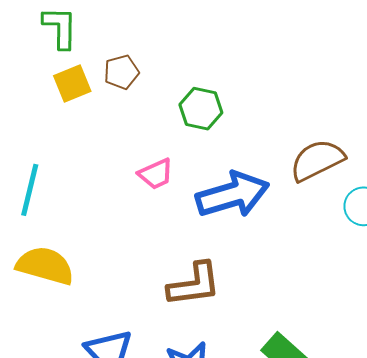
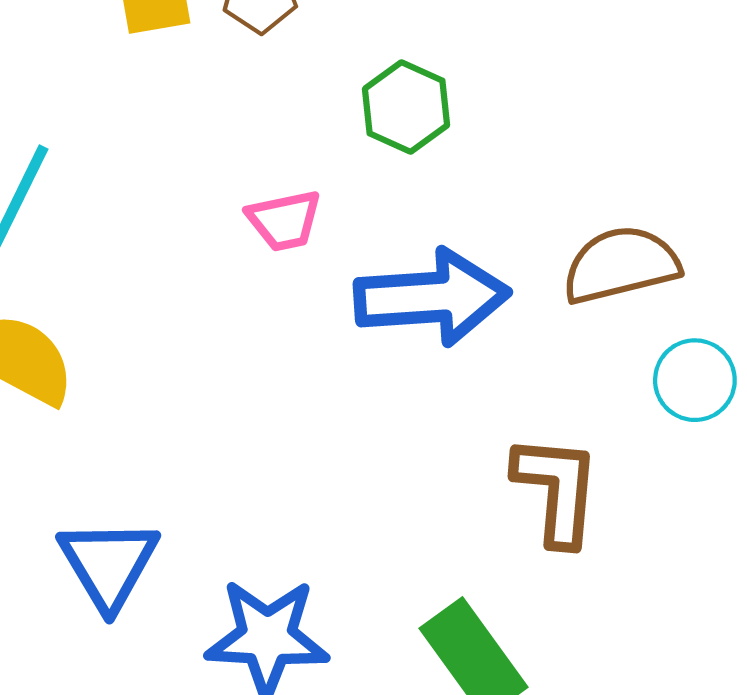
brown L-shape: (194, 284) -> (557, 490), moved, turned -90

